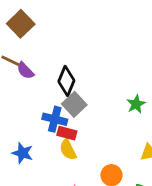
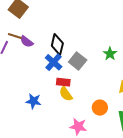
gray square: (74, 104) -> (78, 61), moved
blue cross: (55, 119) -> (54, 62), moved, turned 36

